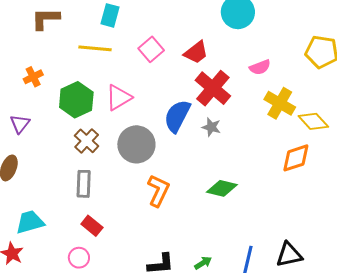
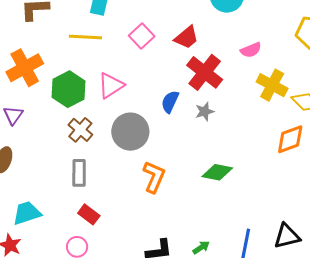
orange cross: (33, 77) -> (25, 68), size x1.8
blue semicircle: (177, 116) -> (170, 102), size x0.7
gray star: (211, 127) -> (205, 112), turned -30

